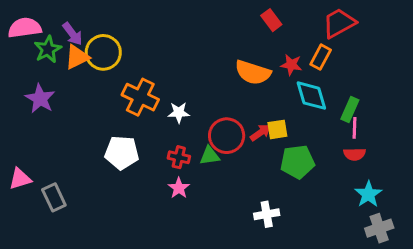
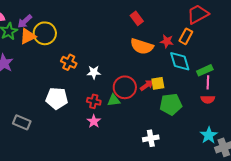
red rectangle: (271, 20) -> (137, 18), moved
purple arrow: (72, 34) -> (25, 21), turned 84
orange cross: (140, 97) -> (69, 62), size x0.7
green rectangle: (350, 109) -> (205, 70), turned 42
cyan star: (368, 194) -> (209, 135), moved
gray rectangle: (54, 197) -> (22, 122), moved, turned -42

